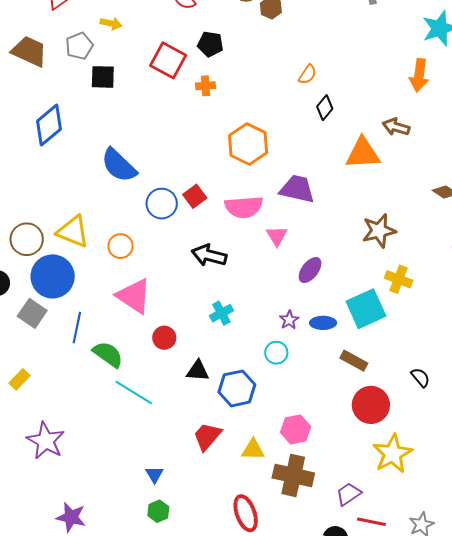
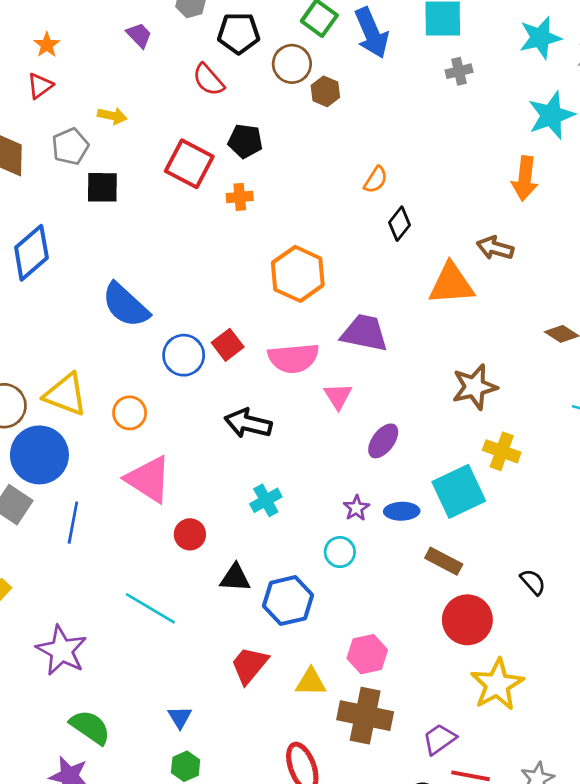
green semicircle: (108, 354) -> (90, 727), moved
purple star: (46, 441) -> (62, 650), moved

